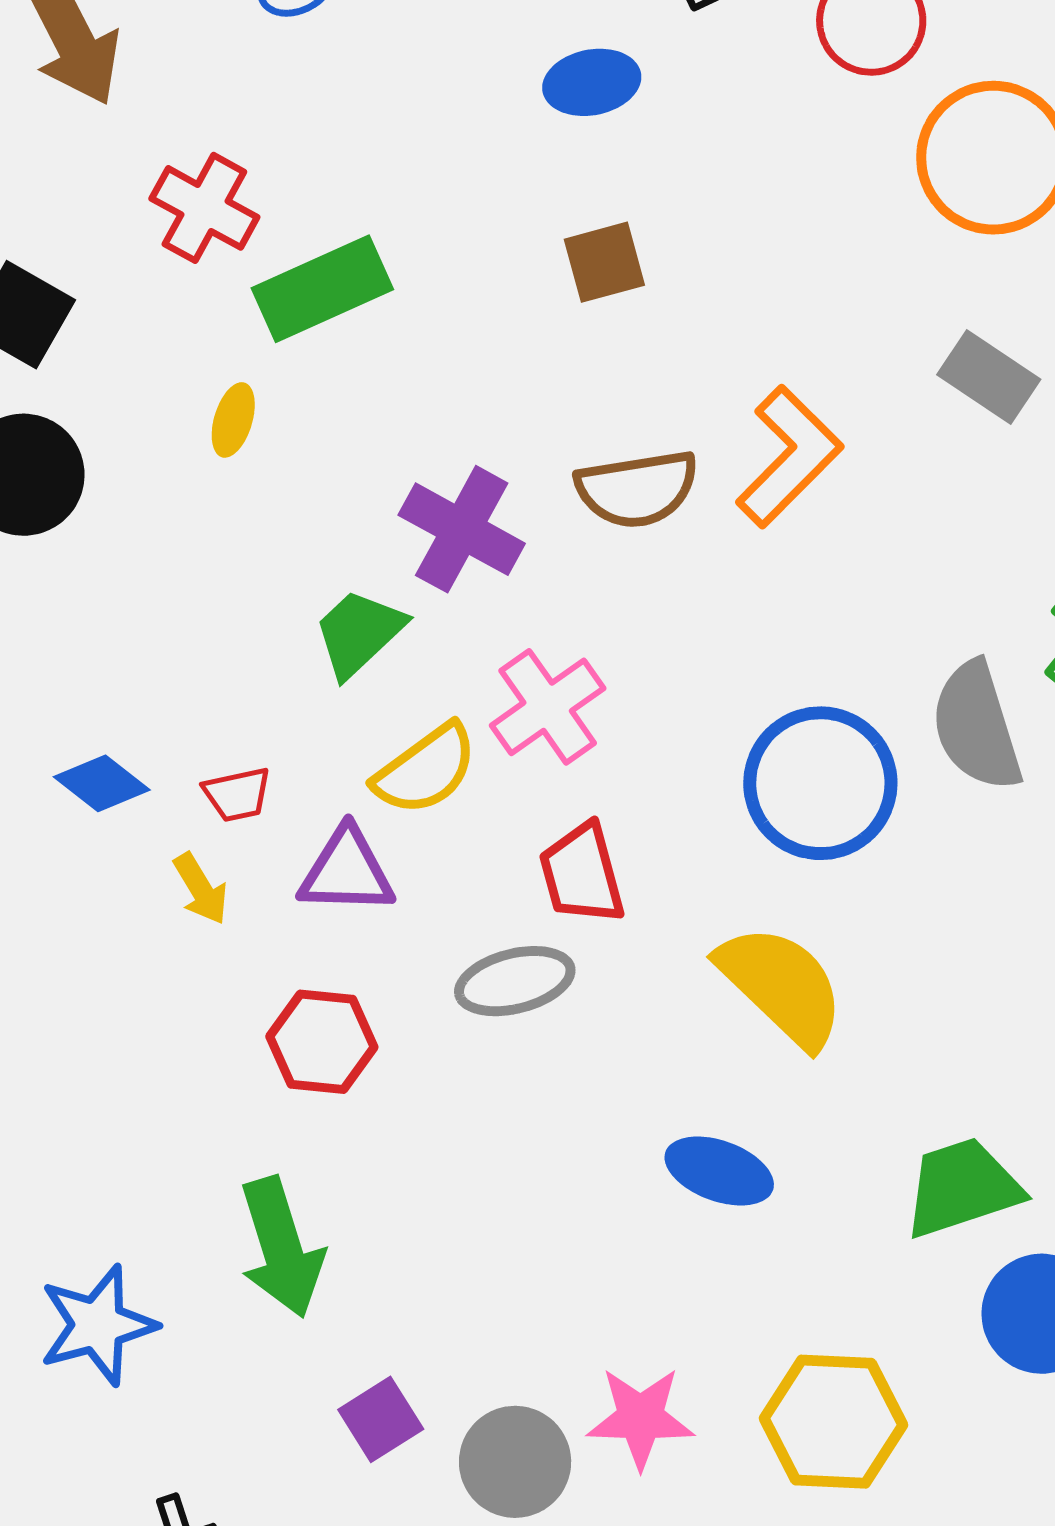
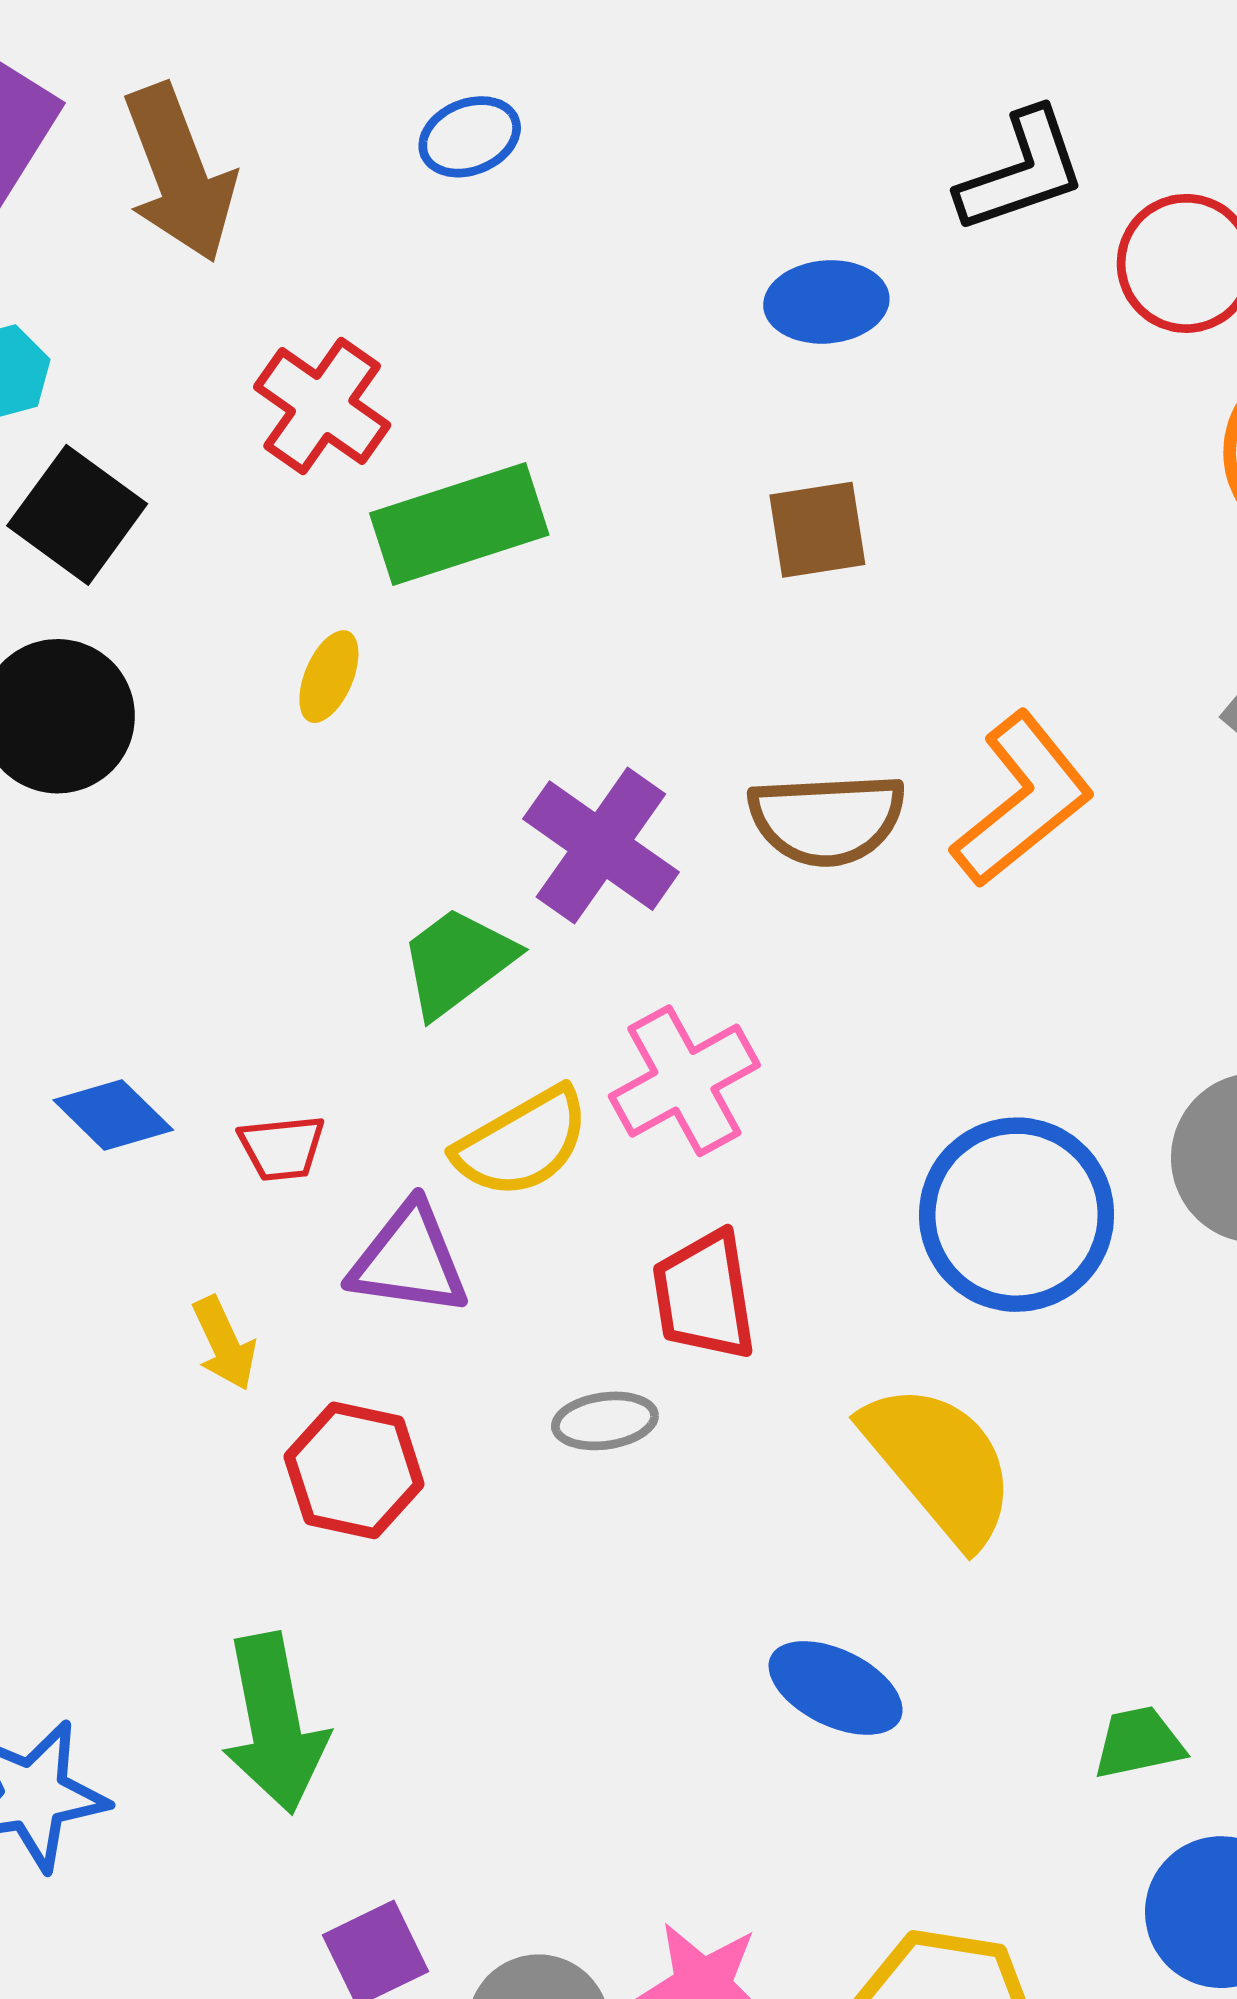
yellow arrow: (201, 889) -> (224, 1343), moved
gray ellipse: (515, 981) -> (605, 1421), size x0.7
green trapezoid: (962, 1188) -> (1139, 1743), size x0.6

